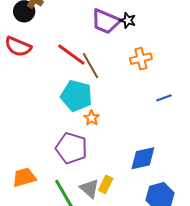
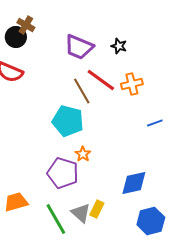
purple trapezoid: (106, 21) -> (79, 47), moved
red line: (71, 55) -> (101, 80), moved
orange star: (92, 118) -> (83, 154), moved

